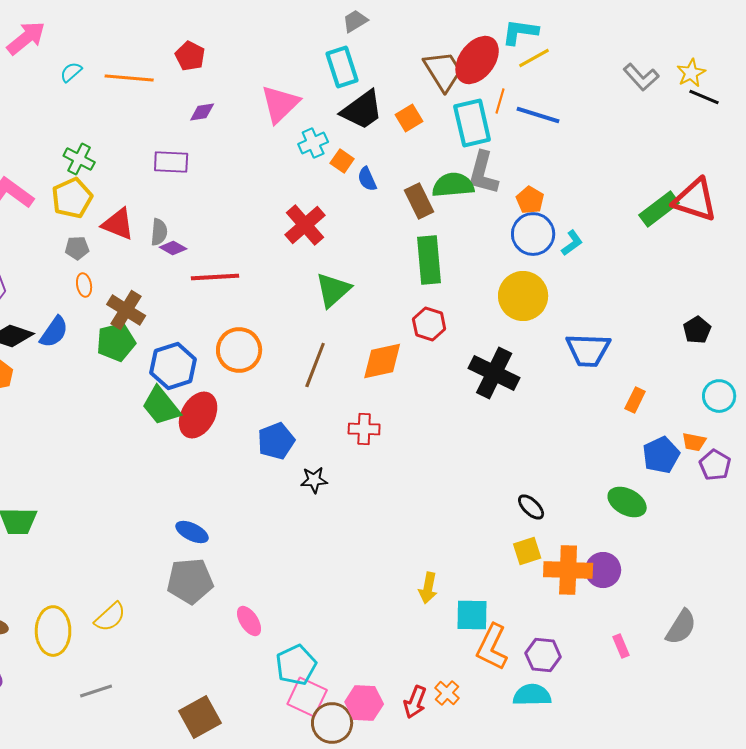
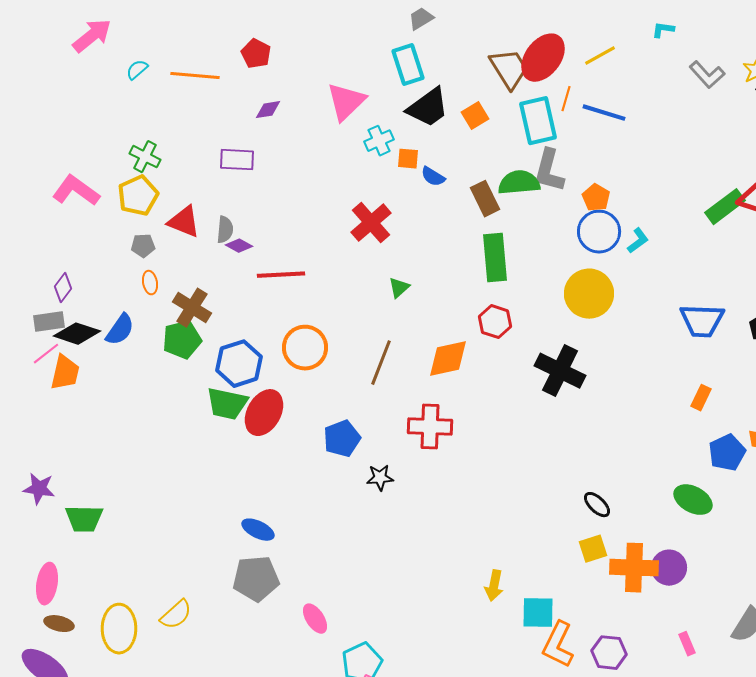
cyan L-shape: (520, 32) -> (663, 30), moved, size x0.6
orange square: (342, 161) -> (408, 159), turned -30
blue semicircle: (367, 179) -> (433, 177), turned -35
green triangle: (333, 290) -> (399, 288), size x0.6
blue trapezoid: (588, 350) -> (702, 321), moved
green trapezoid: (161, 406) -> (227, 404), turned -39
red cross: (364, 429) -> (430, 427), size x1.4

